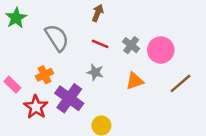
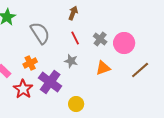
red line: (100, 44) -> (75, 38), turned 40

